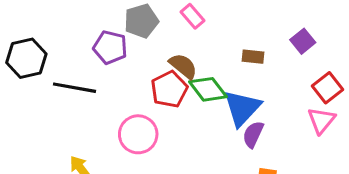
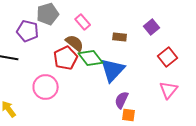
pink rectangle: (193, 16) -> (83, 22), moved
pink triangle: (321, 120) -> (169, 90), moved
purple semicircle: (253, 134) -> (122, 100), moved

